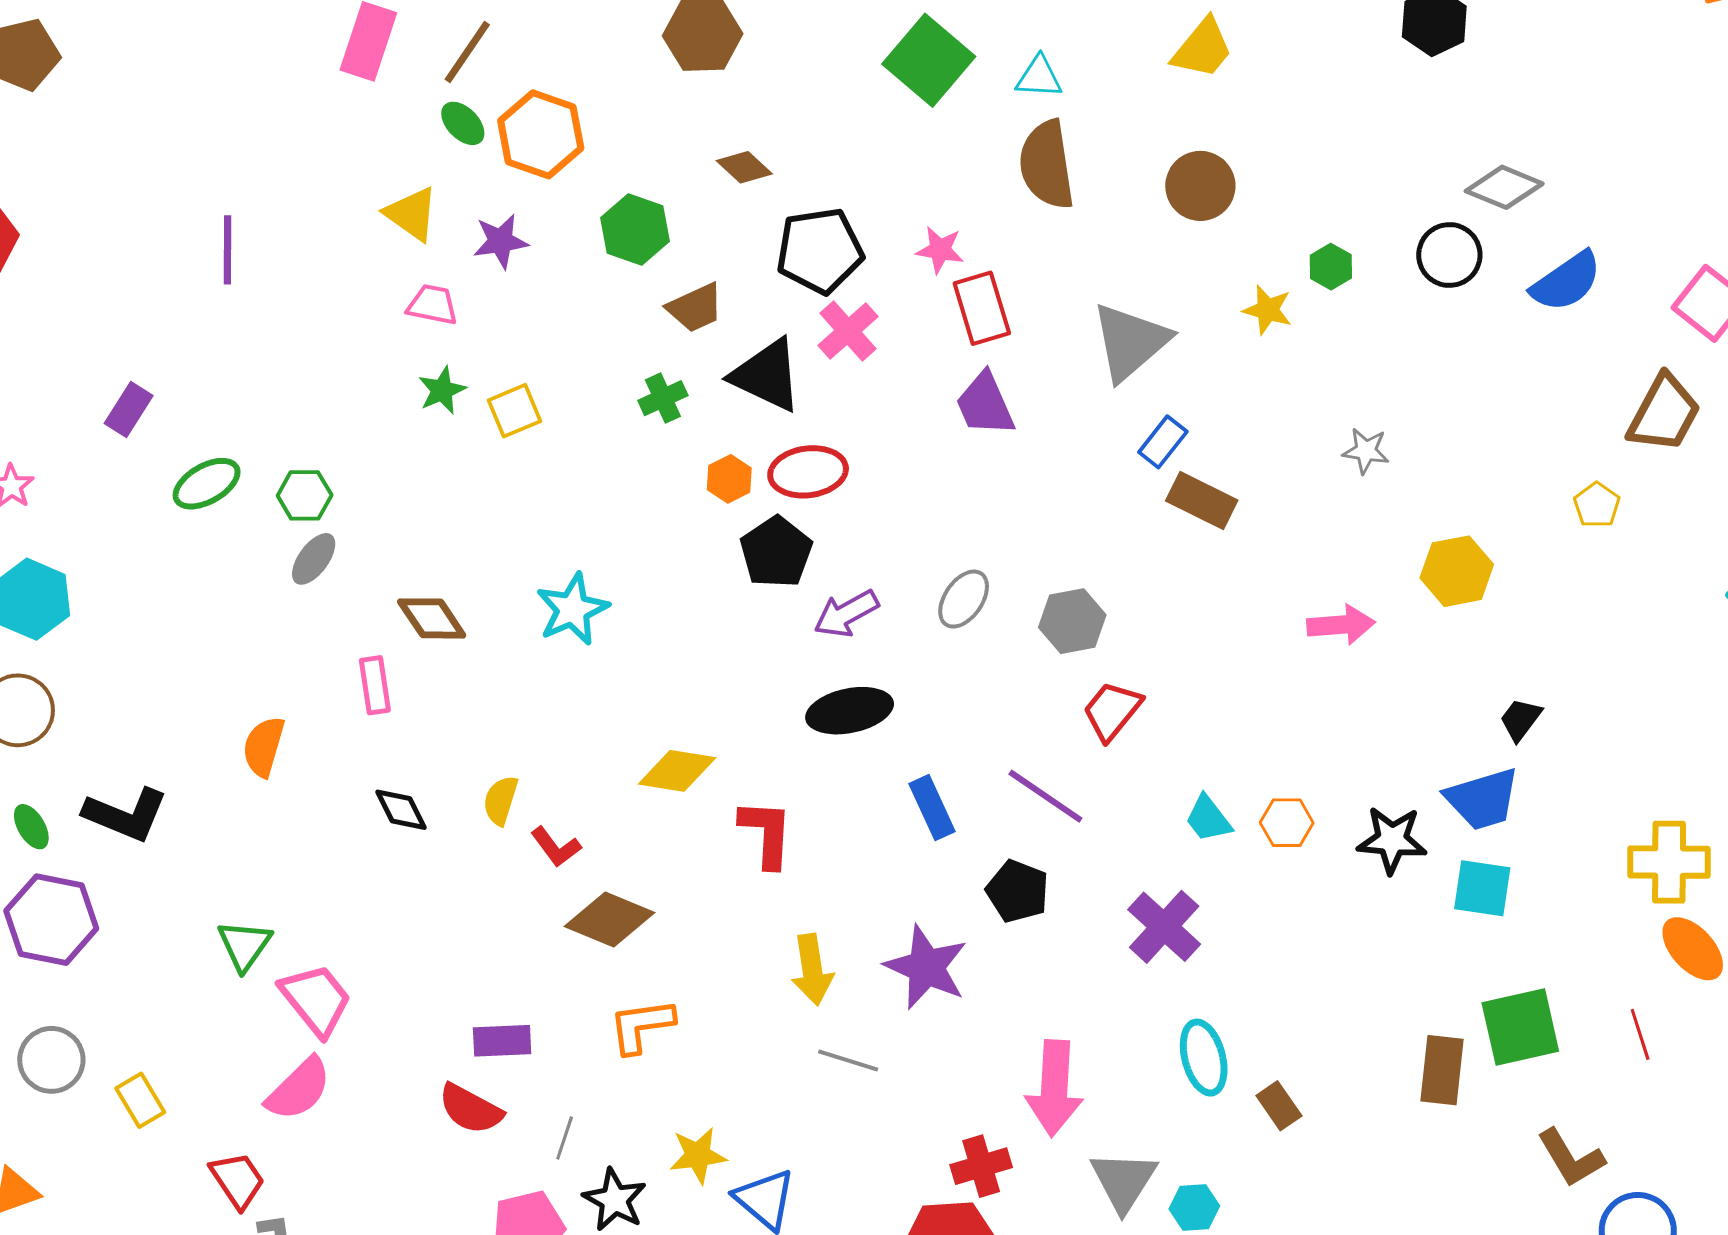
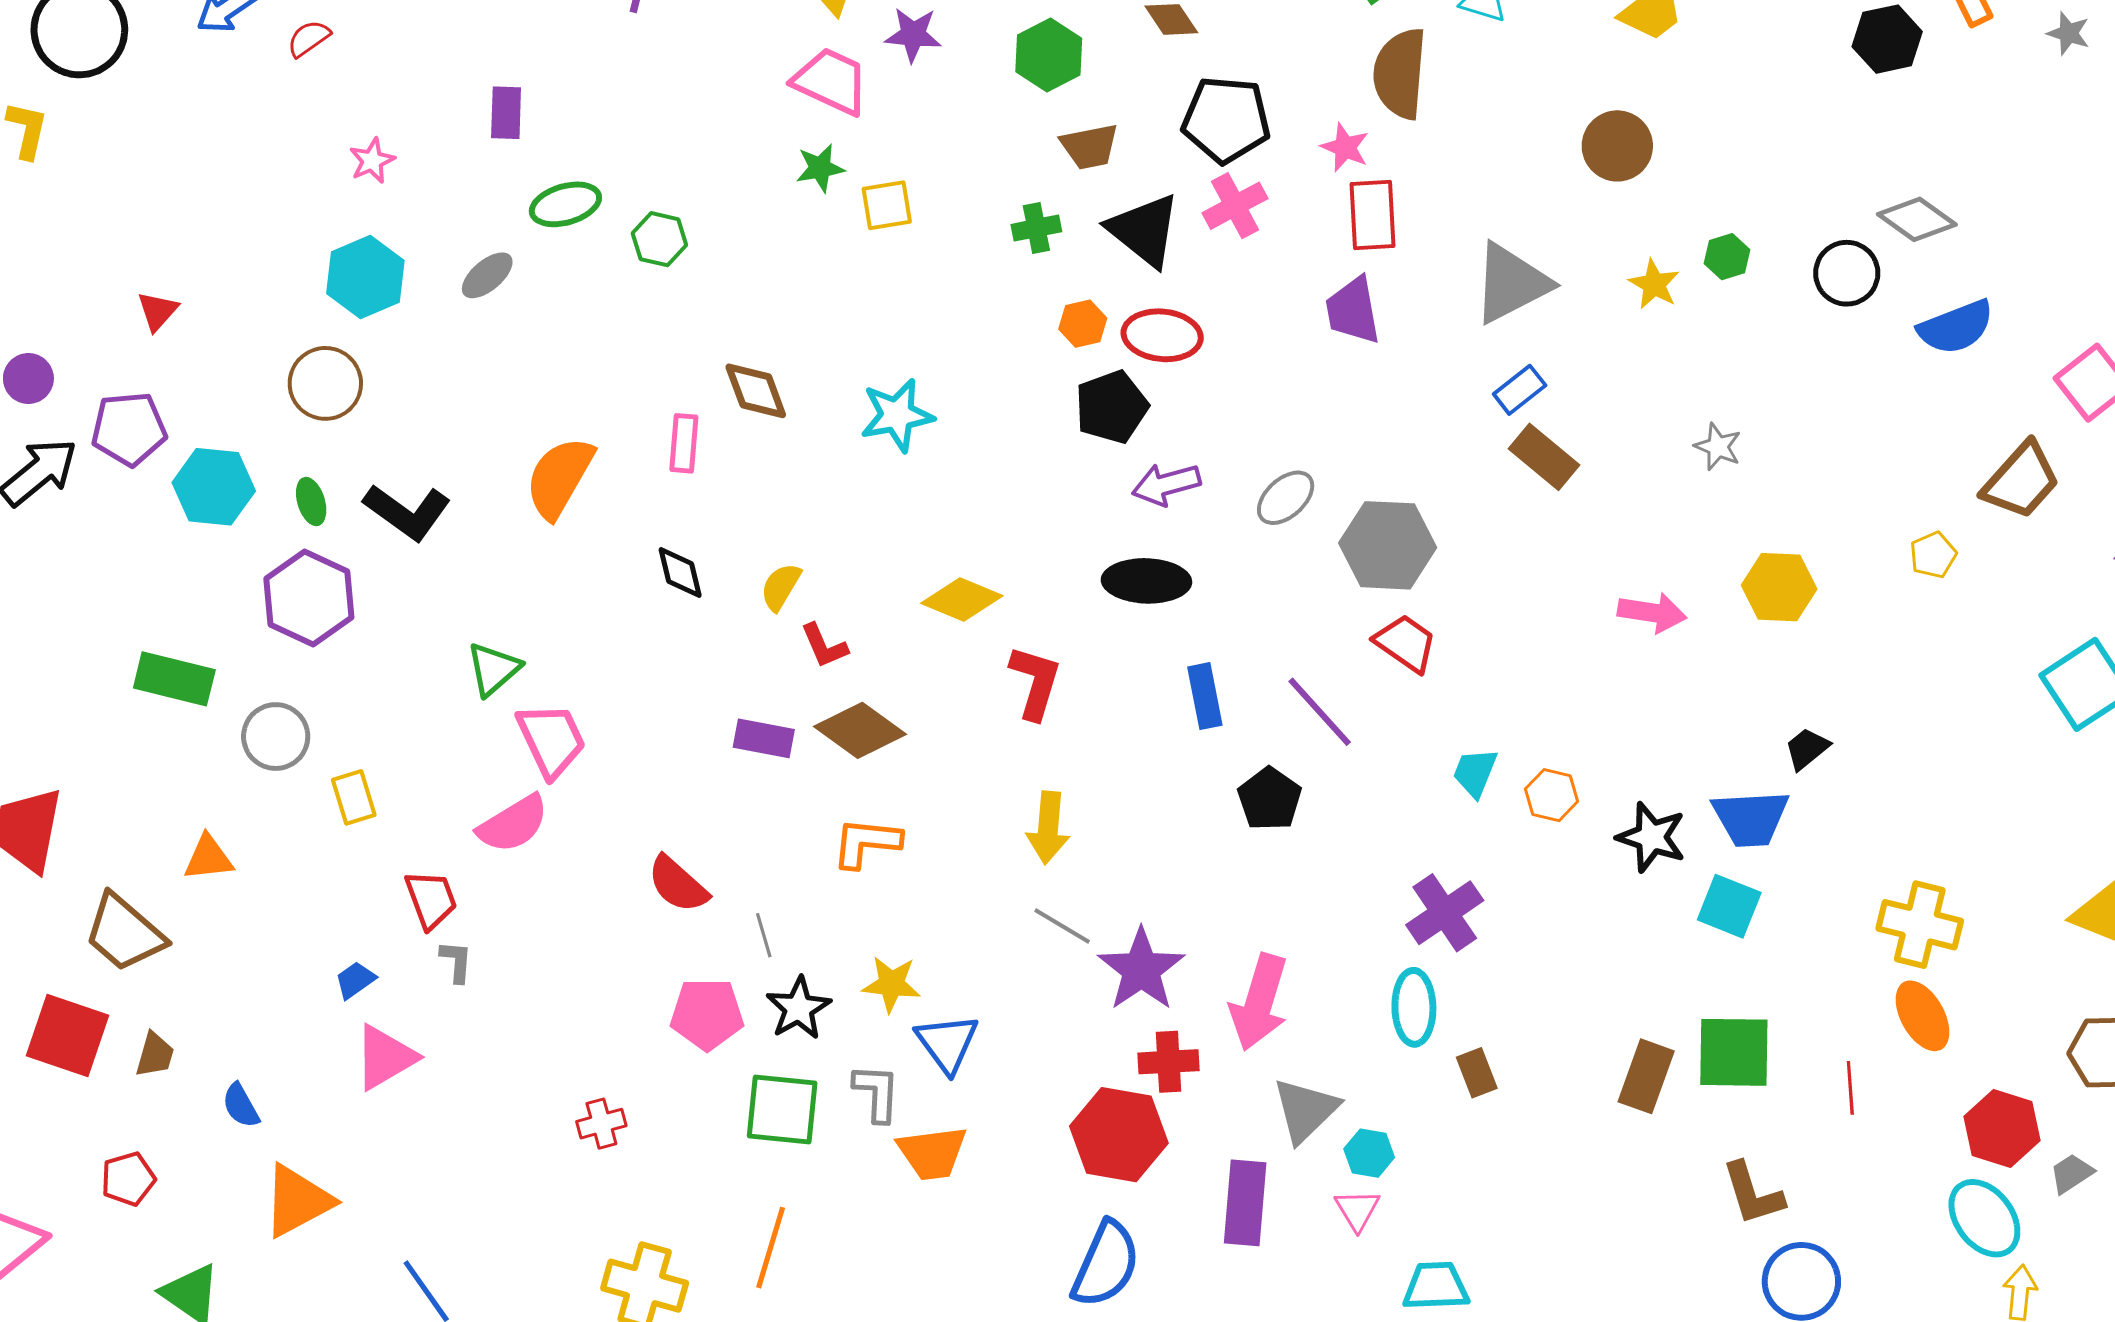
brown semicircle: (1047, 165) -> (1400, 73), moved
pink trapezoid: (432, 305) -> (831, 81), size x1.5
purple rectangle: (129, 410) -> (506, 113), turned -44
gray ellipse: (314, 559) -> (487, 275), moved
gray hexagon: (1072, 621) -> (1388, 545), size x1.4
red trapezoid: (1112, 711) -> (1406, 643), turned 72
orange semicircle: (264, 747) -> (559, 477), size x1.4
cyan trapezoid: (1208, 819) -> (1475, 773), turned 46
purple cross: (1164, 927) -> (1445, 913), moved
purple star: (926, 967) -> (1141, 969), moved
purple rectangle: (502, 1041) -> (764, 738), moved
gray line: (565, 1138) -> (764, 935), turned -48

